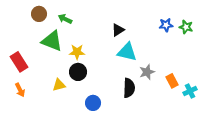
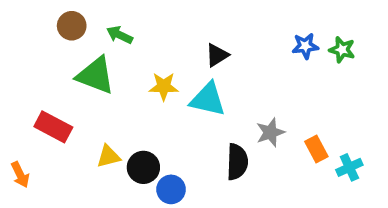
yellow star: (77, 52) -> (164, 86), moved
cyan triangle: (127, 52) -> (208, 99), moved
red rectangle: (19, 62) -> (53, 127), moved, turned -30
black circle: (78, 72) -> (143, 167), moved
orange arrow: (20, 90) -> (20, 175), moved

